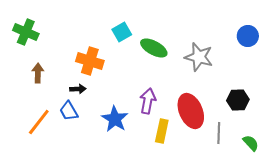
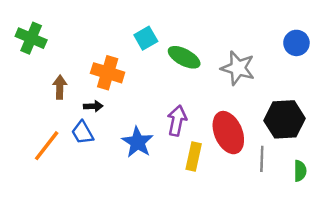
brown arrow: (38, 73) -> (60, 87), moved
black hexagon: (238, 100) -> (285, 119), size x1.5
green semicircle: (251, 143) -> (300, 171), turned 42

